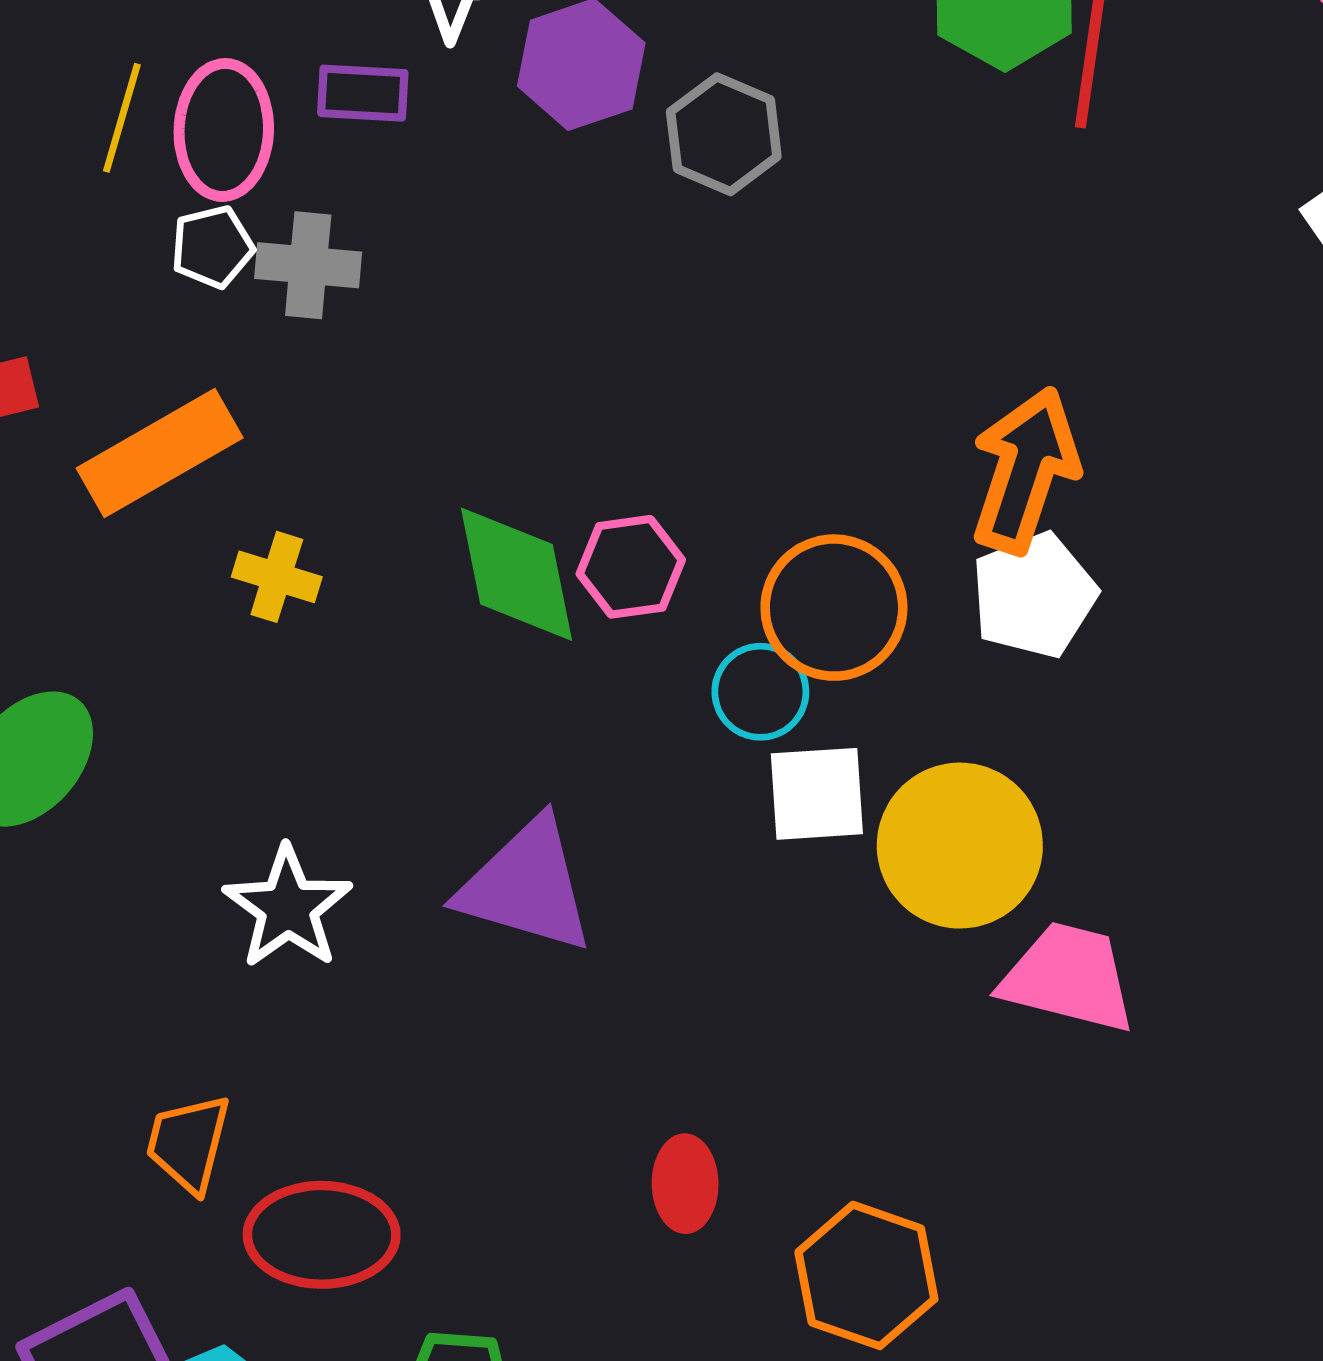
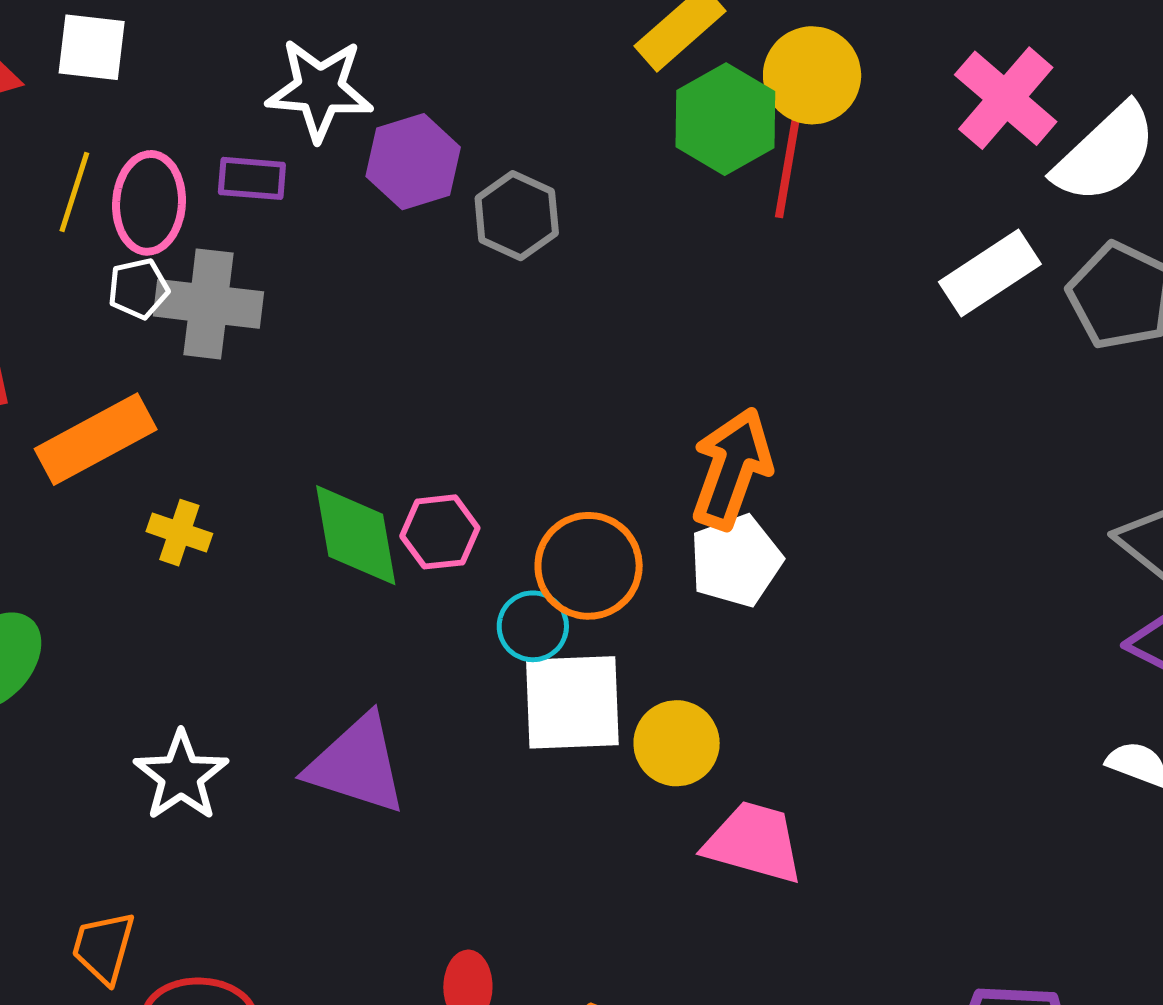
gray cross: (308, 265) -> (208, 304), size x1.4
white square: (817, 794) -> (572, 702), size x1.4
yellow circle: (960, 846) -> (677, 743), size x0.7

